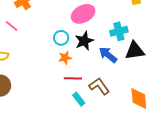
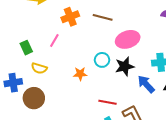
pink line: (12, 26) -> (54, 40), turned 72
orange star: (65, 58) -> (80, 74), moved

